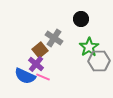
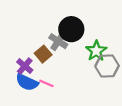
black circle: (81, 19) -> (71, 29), moved, size x1.5
purple cross: (36, 64) -> (25, 66), moved

